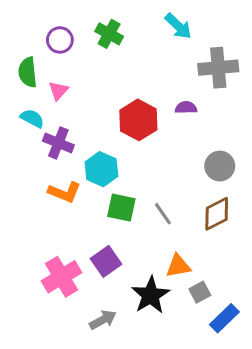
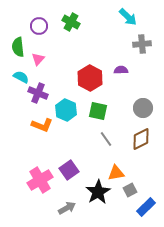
cyan arrow: (178, 26) -> (128, 17), moved
gray cross: (218, 68) -> (142, 44), size x0.7
green square: (121, 208) -> (98, 111), moved

